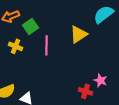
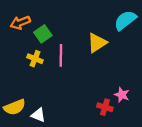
yellow cross: (16, 46) -> (35, 59), moved

